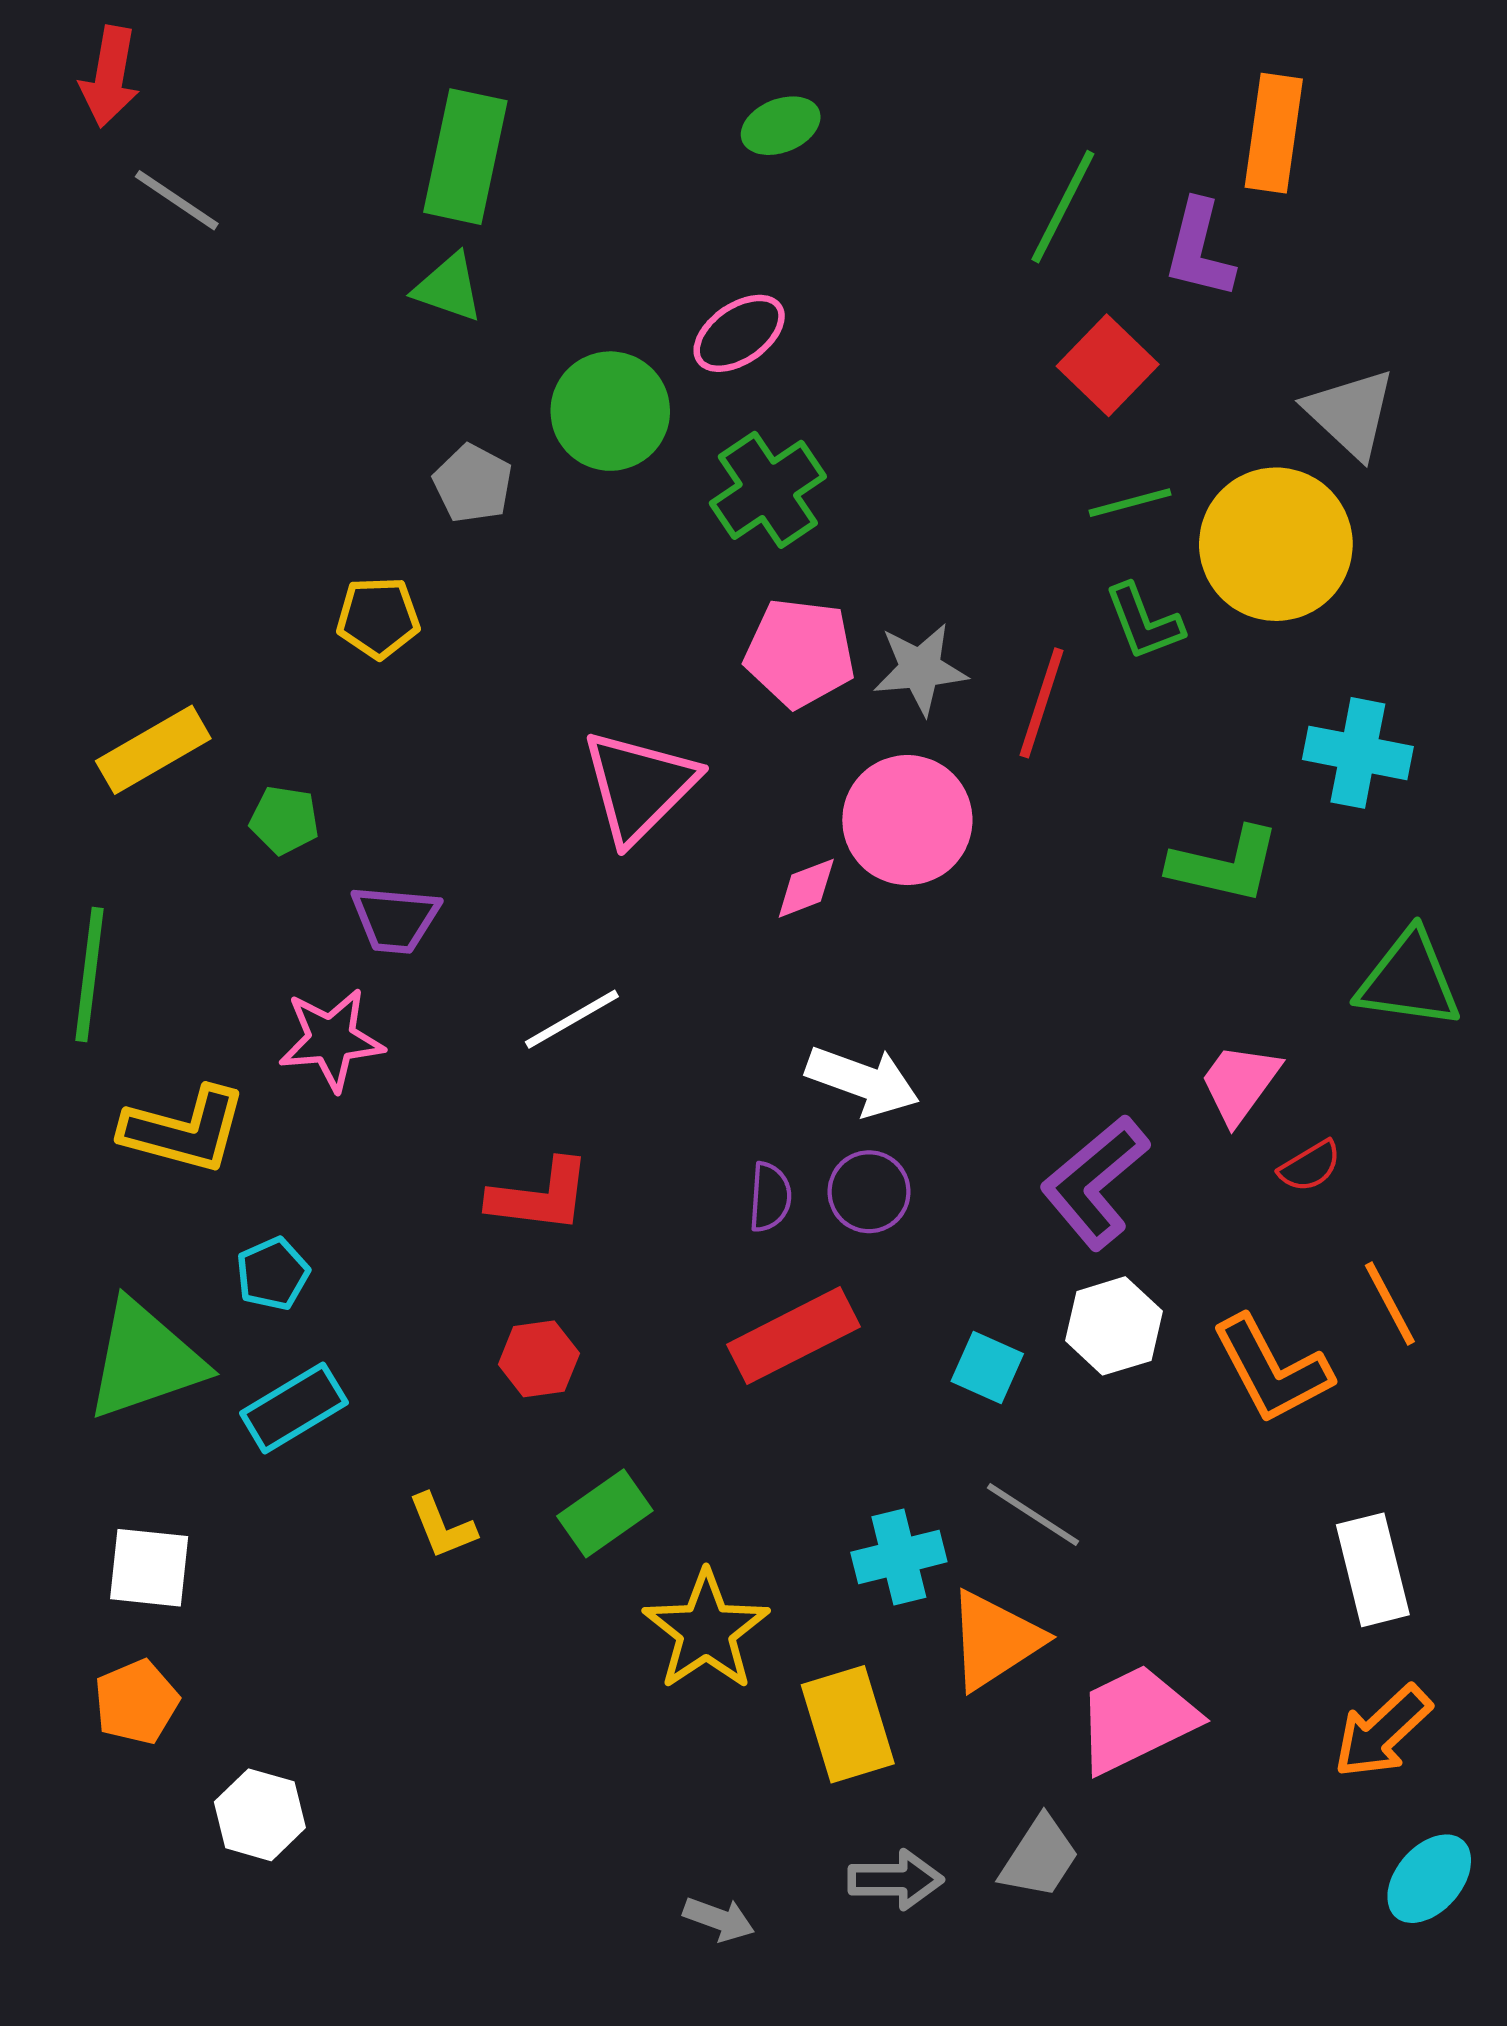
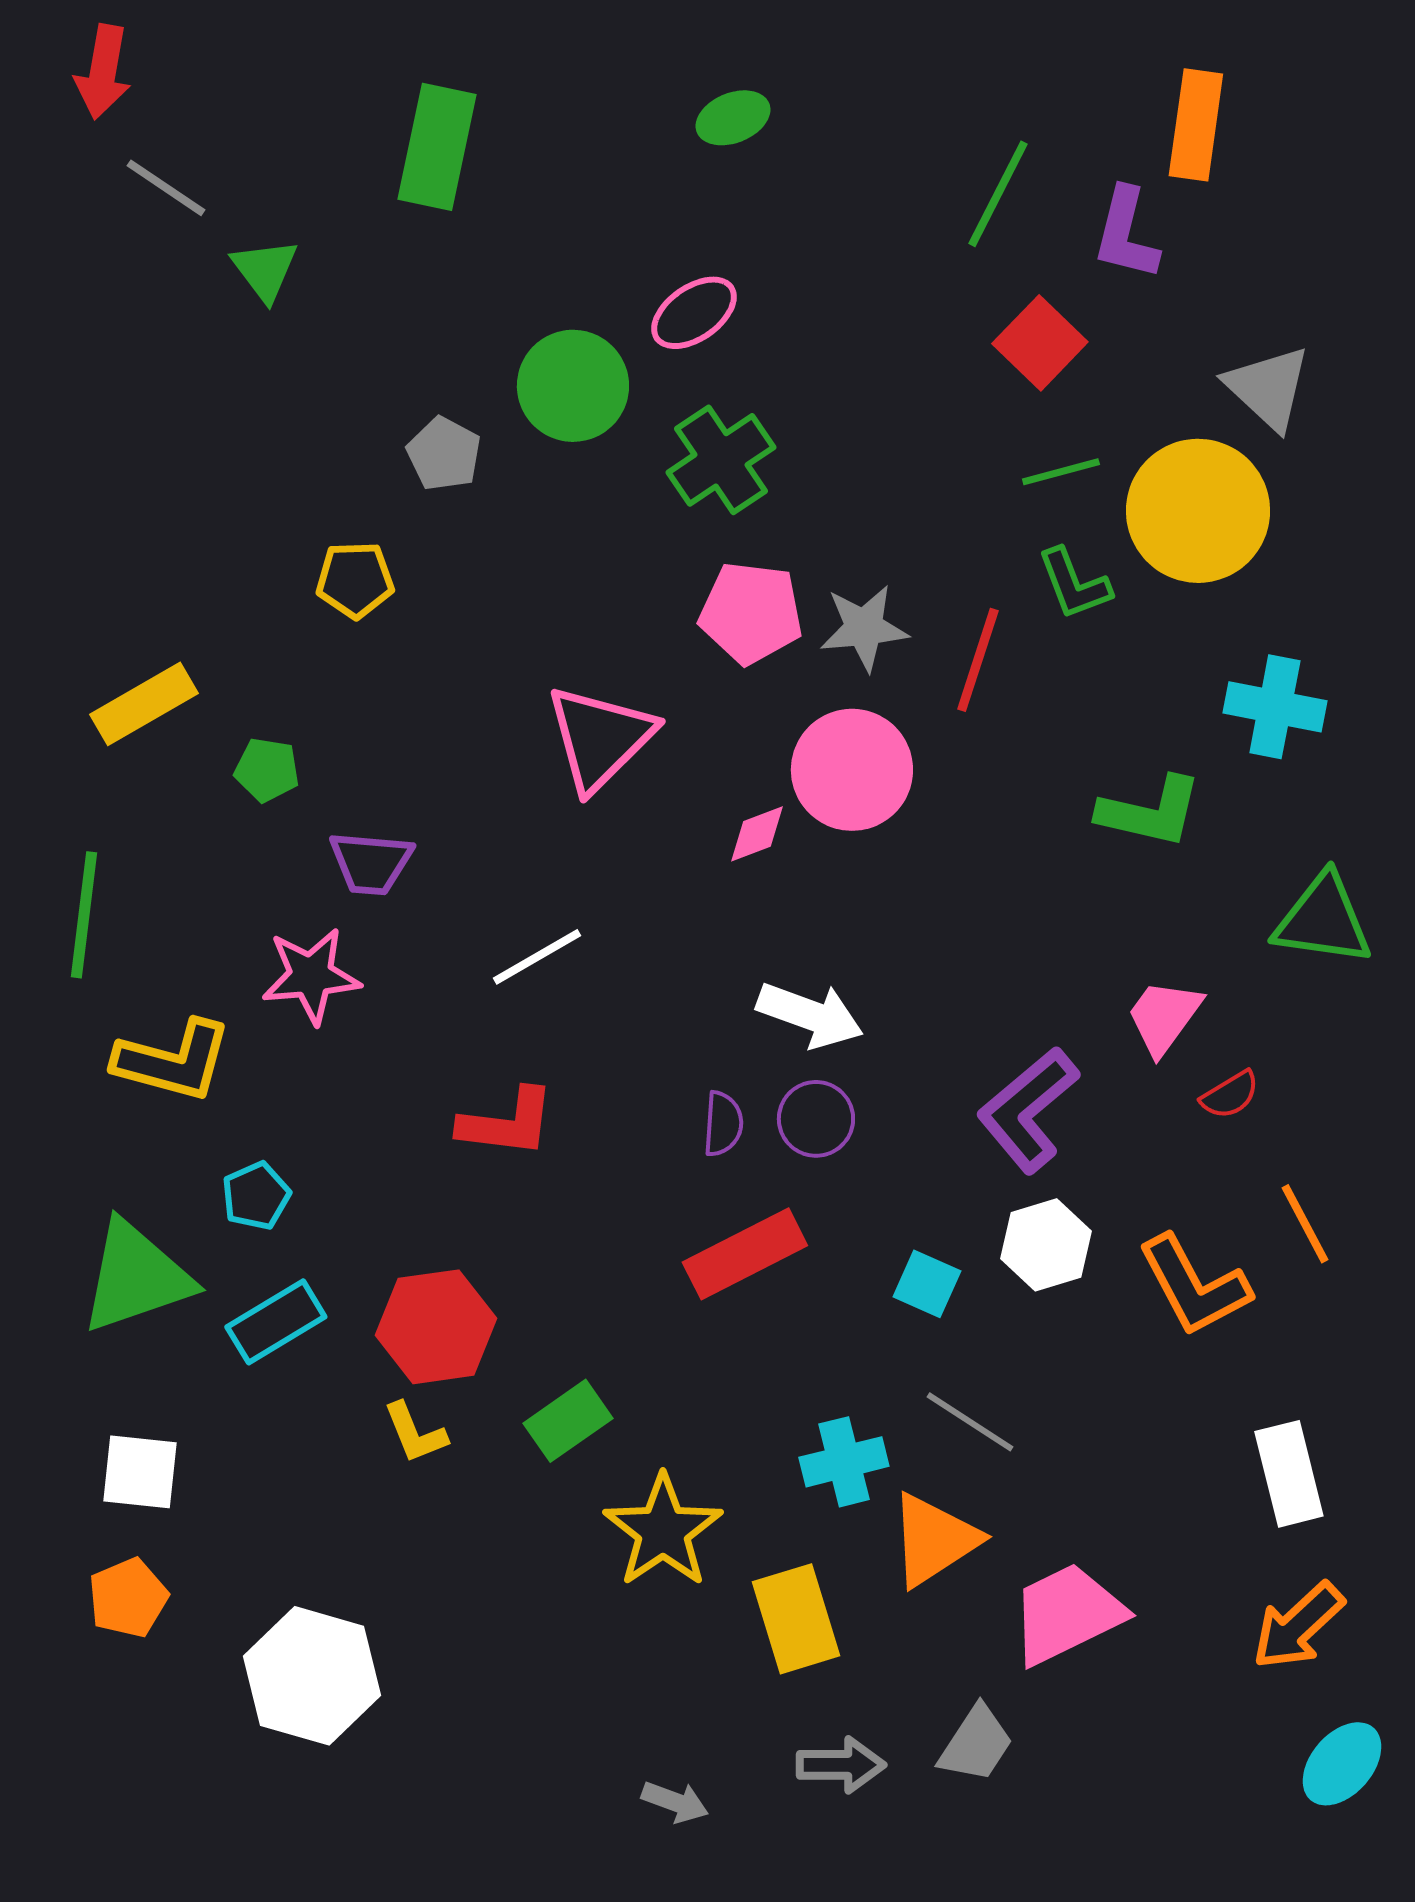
green triangle: (448, 288) -> (265, 270), moved, turned 34
red hexagon: (539, 1359) -> (436, 1327), moved, size x1.6
white hexagon: (260, 1815) -> (312, 1676), moved, size x1.6

